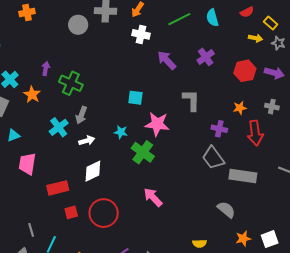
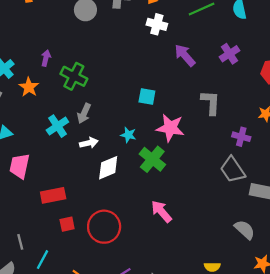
white diamond: (93, 171) -> (108, 168), moved

